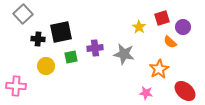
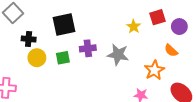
black square: (61, 32) -> (64, 24), moved
orange semicircle: (170, 42) -> (171, 50), moved
yellow circle: (46, 66) -> (37, 58), moved

